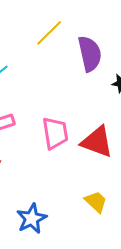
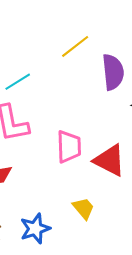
yellow trapezoid: (96, 202) -> (83, 208), moved

